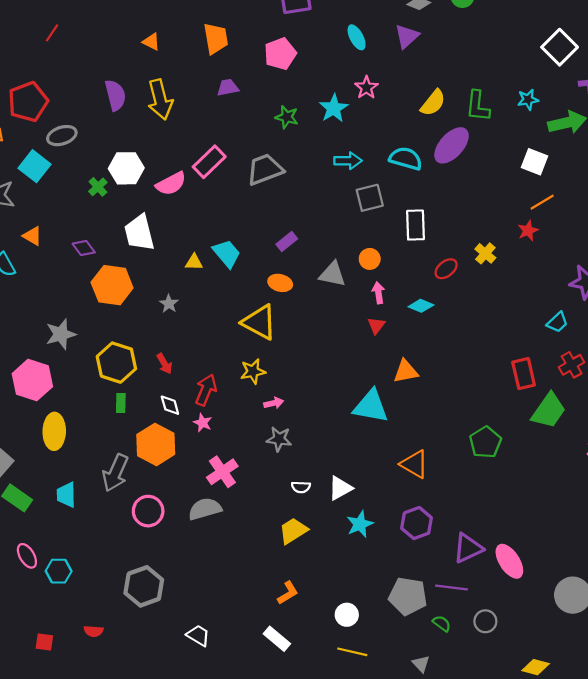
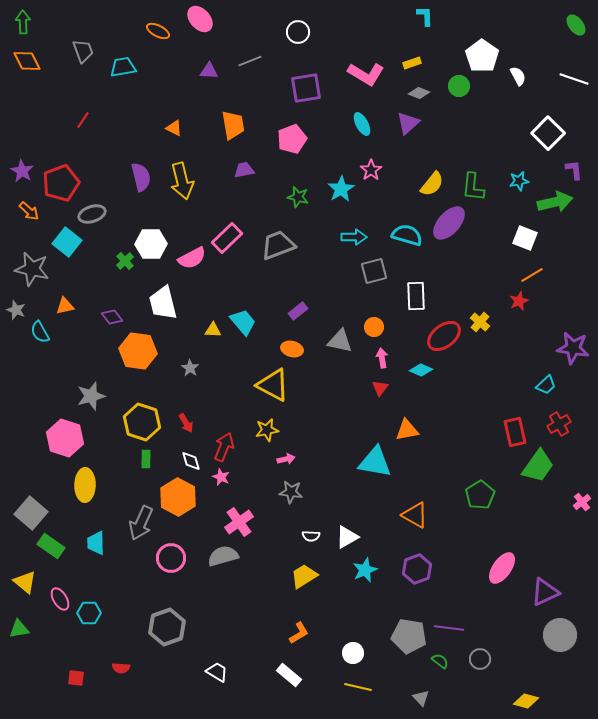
orange triangle: (32, 236) -> (65, 306), turned -42
red ellipse: (446, 269) -> (444, 336), size x1.6
purple triangle: (468, 548) -> (545, 592), moved
pink ellipse: (509, 561) -> (502, 568), moved, turned 68

